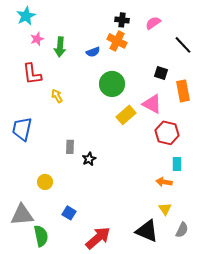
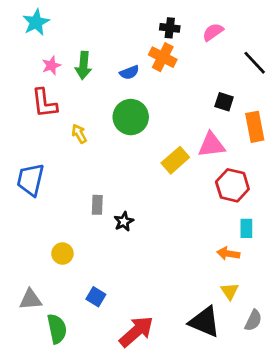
pink star: (37, 39) -> (51, 65), moved
green circle: (112, 84) -> (131, 117), moved
pink triangle: (152, 104) -> (212, 145), turned -35
gray triangle: (22, 215) -> (30, 300), size x0.7

